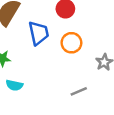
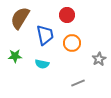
cyan semicircle: (14, 85) -> (42, 64), moved

